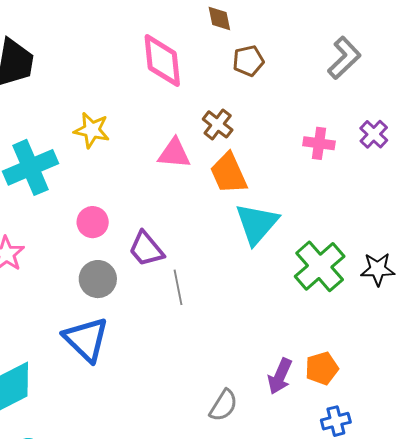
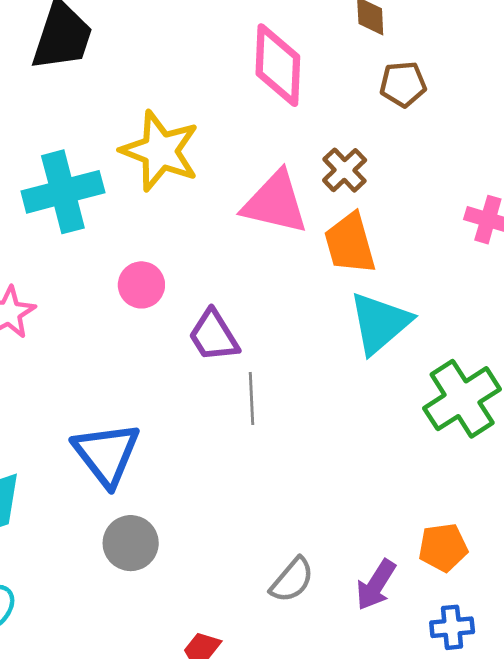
yellow star: (92, 130) -> (160, 151), size x1.5
pink triangle: (174, 153) -> (275, 203), size x1.4
gray circle: (98, 279) -> (131, 543), moved
purple arrow: (280, 376) -> (376, 585), moved

